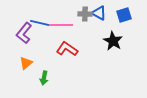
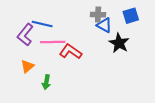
blue triangle: (99, 13) -> (104, 25), moved
gray cross: (85, 14) -> (98, 15), moved
pink line: (61, 25) -> (53, 42), moved

